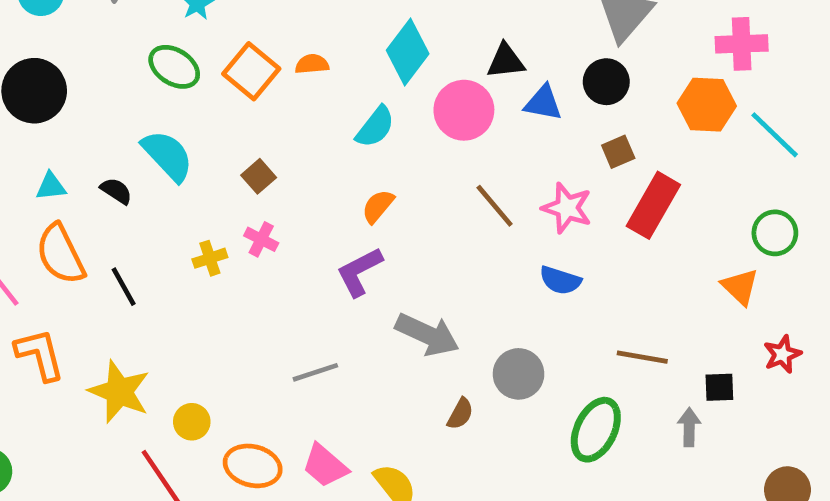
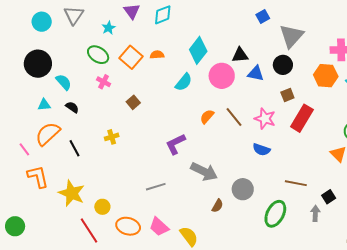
cyan semicircle: (167, 156) -> (64, 82), moved, size x0.7
orange semicircle: (378, 206) -> (207, 117), moved
pink cross: (261, 239) -> (104, 82), moved
orange semicircle: (60, 254) -> (48, 134), turned 72
black square: (719, 387) -> (329, 197), turned -32

